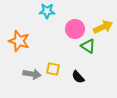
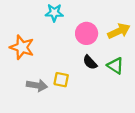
green triangle: (88, 46) -> (115, 66), moved
black semicircle: (78, 77) -> (90, 62), moved

